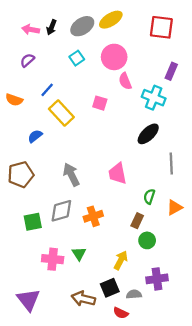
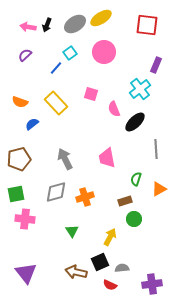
pink semicircle: (125, 81) -> (114, 109), moved
blue line: (47, 90) -> (56, 68), moved
cyan cross: (154, 98) -> (140, 89), turned 30
orange semicircle: (14, 100) -> (20, 102), moved
brown rectangle: (137, 221) -> (125, 201), turned 48
green square: (33, 222) -> (16, 194), moved
pink cross: (53, 259) -> (25, 219), moved
purple cross: (157, 279) -> (152, 284), moved

